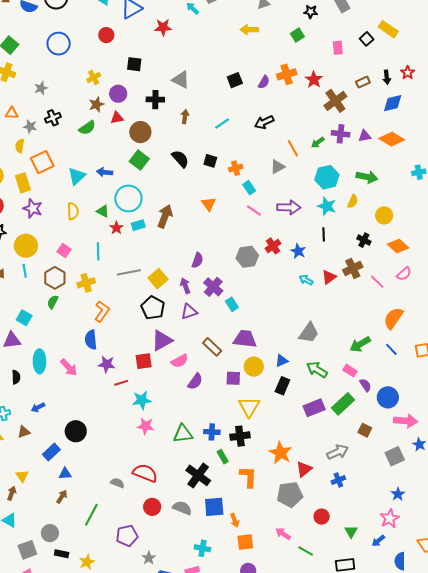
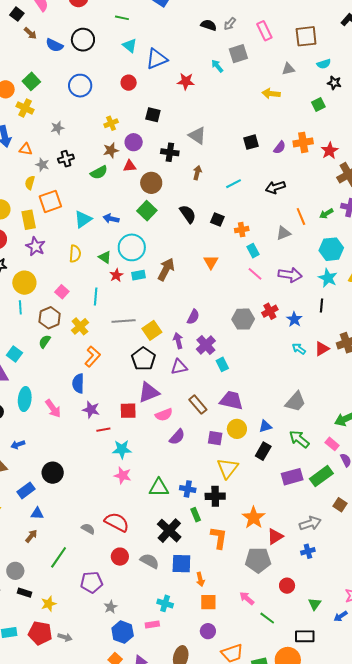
yellow cross: (86, 283) -> (80, 326), turned -30

